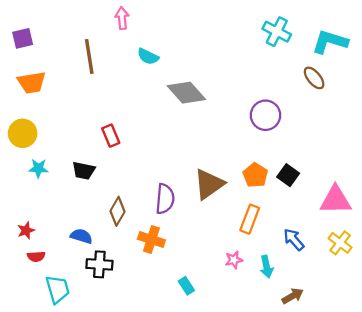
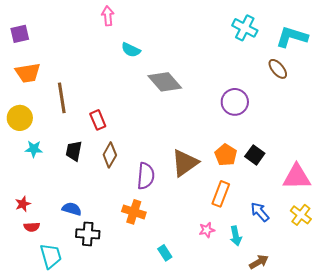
brown line: (89, 56) -> (62, 98), moved
black trapezoid: (84, 171) -> (74, 151), turned 90
brown diamond: (117, 211) -> (110, 155), moved

